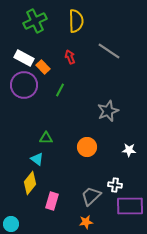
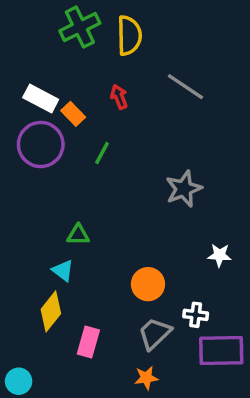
green cross: (35, 21) -> (80, 27), moved
orange circle: (87, 147) -> (148, 284), moved

